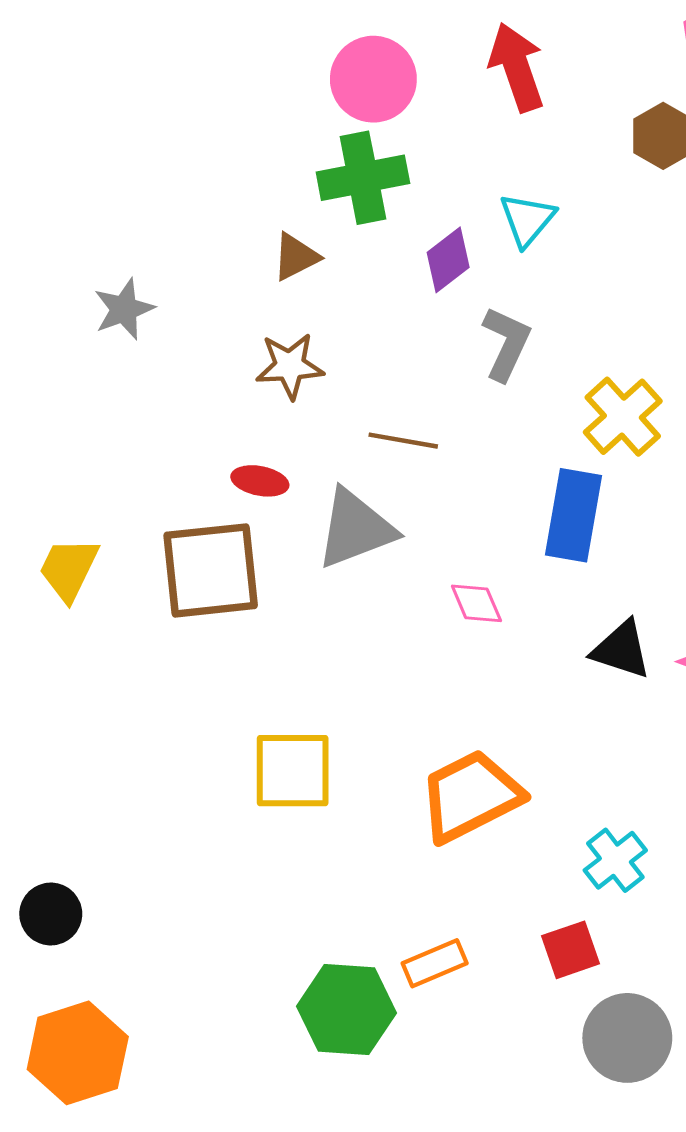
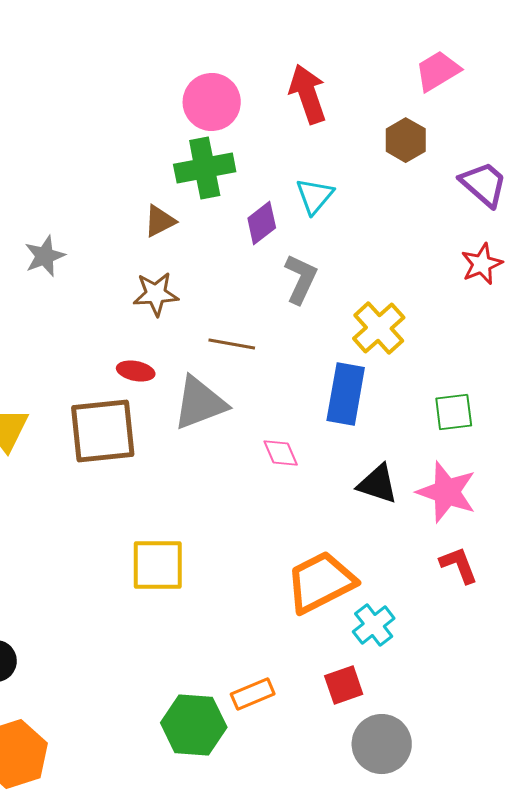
orange trapezoid: (470, 796) -> (321, 582), moved

